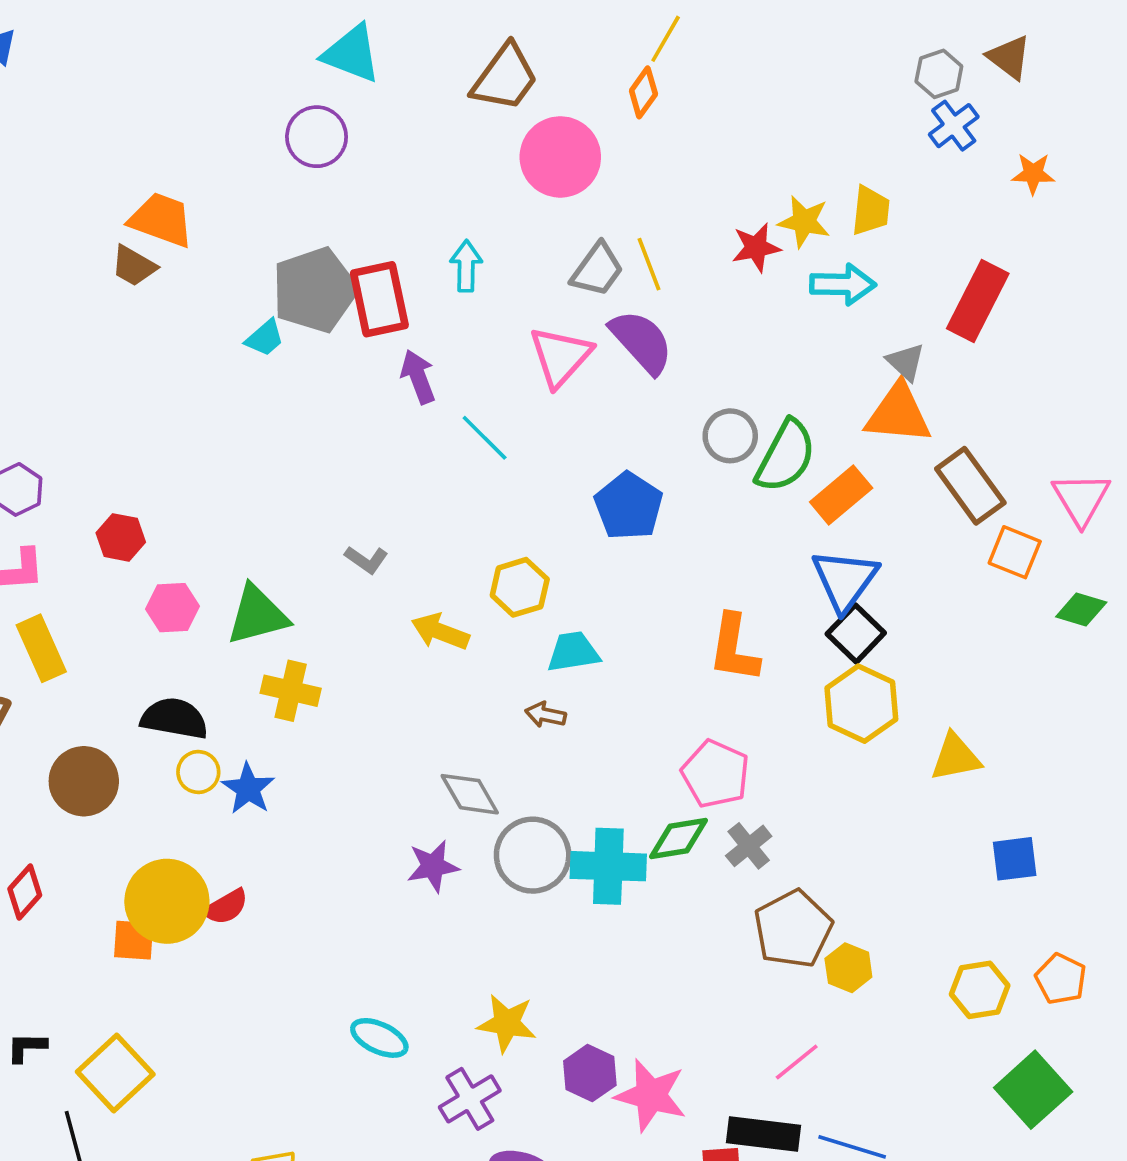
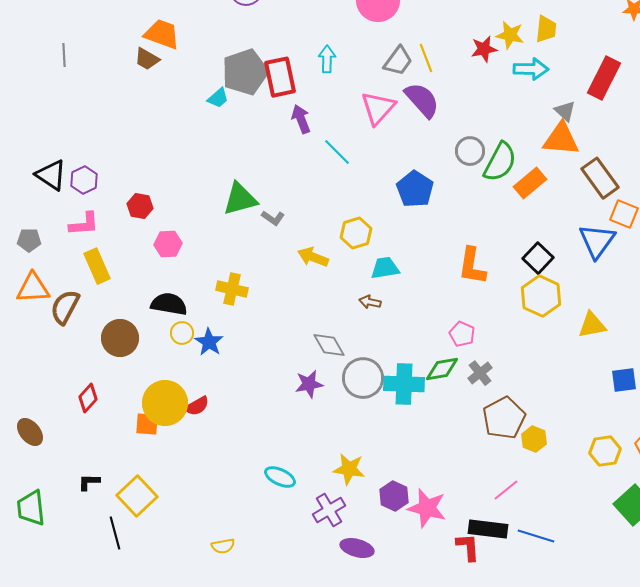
blue triangle: (845, 580) -> (597, 241), moved
green triangle: (257, 615) -> (240, 199), moved
pink pentagon: (715, 774) -> (462, 334), size x0.7

